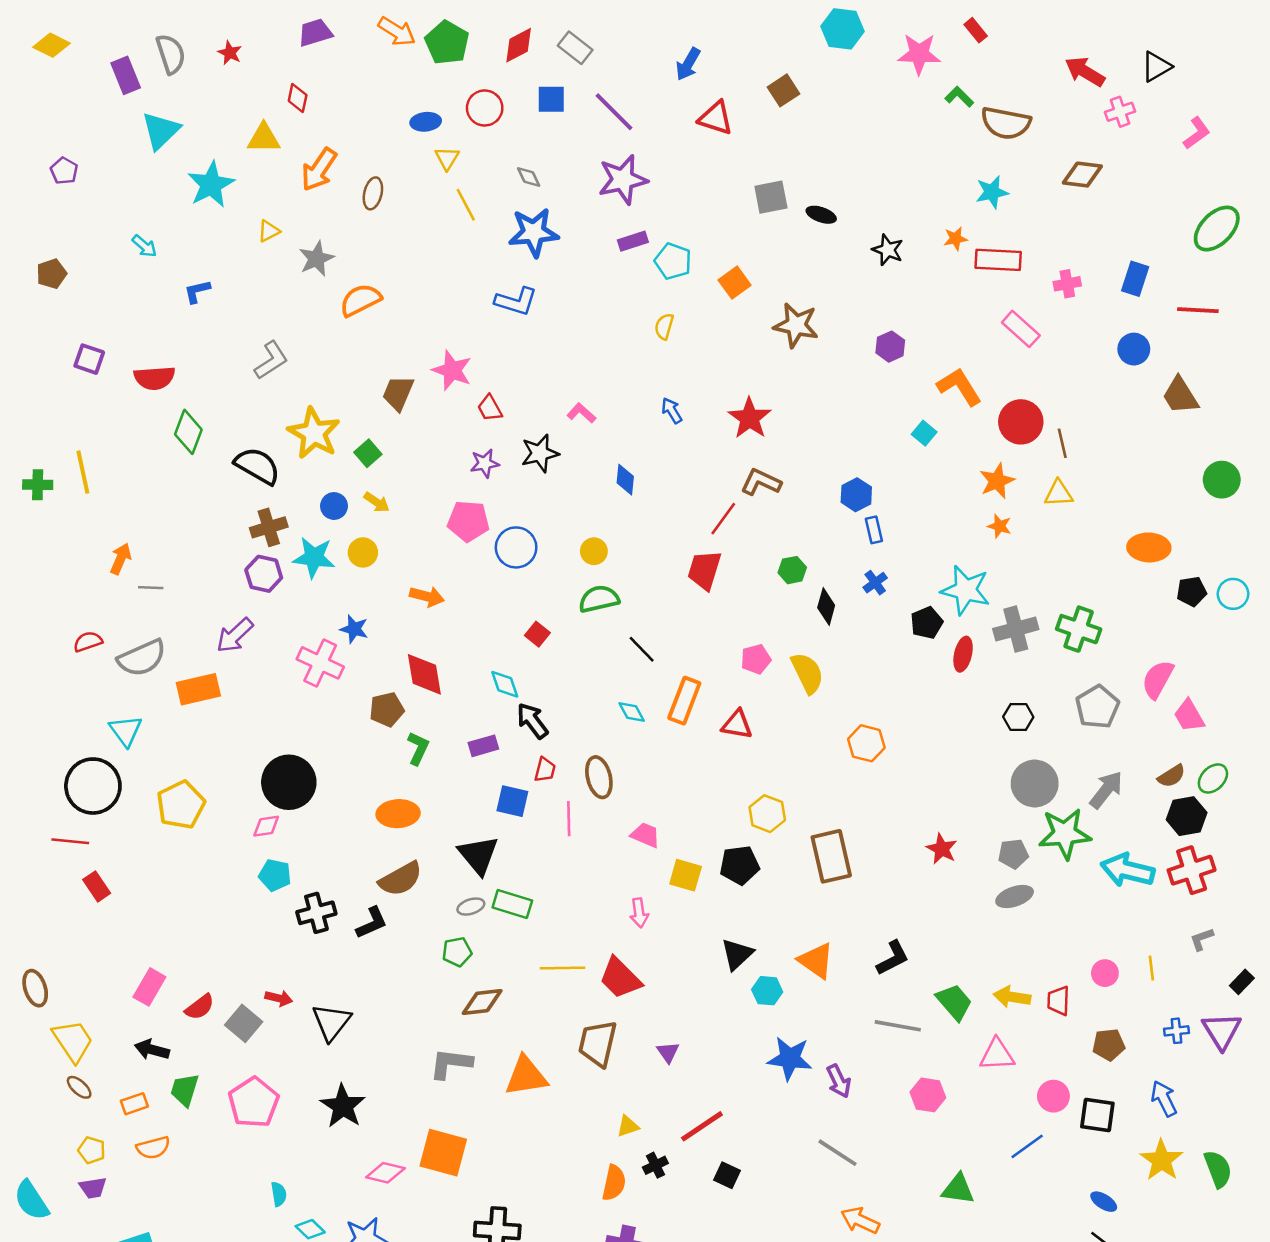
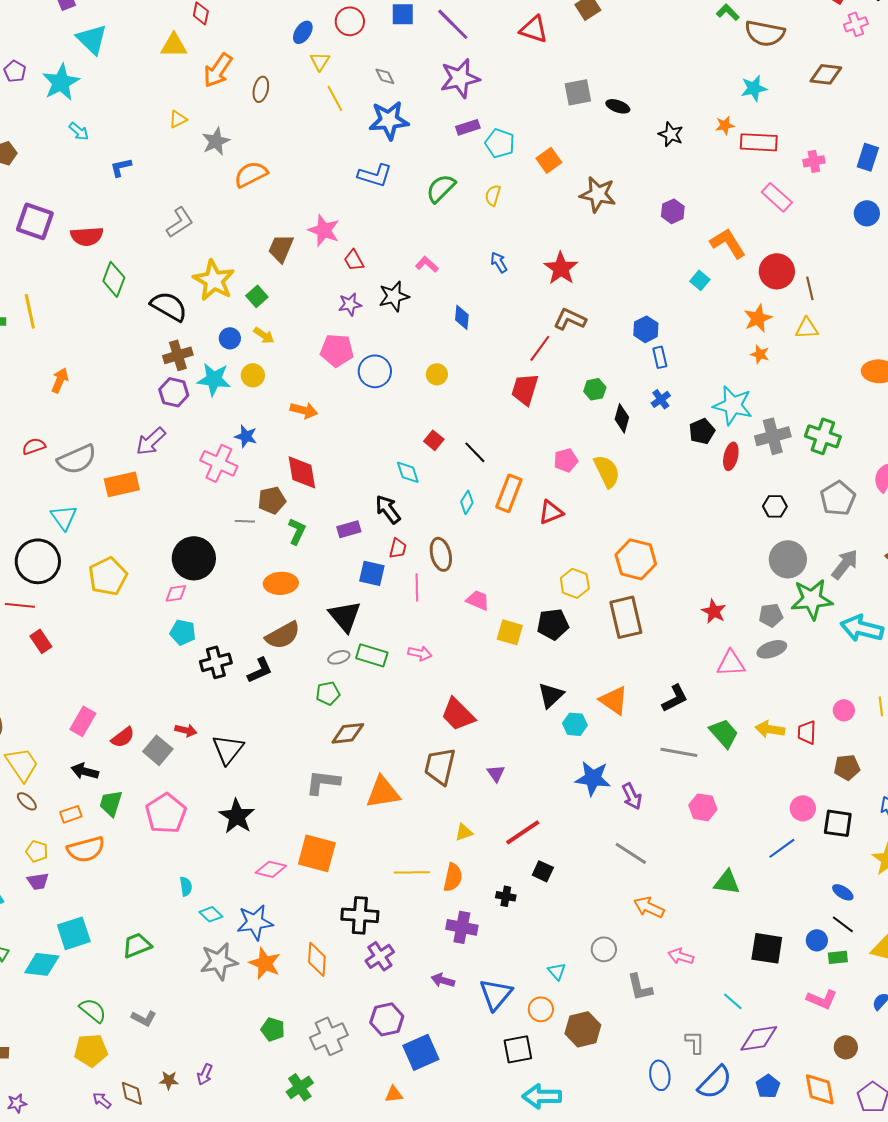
blue ellipse: (426, 122) -> (303, 32), turned -50
cyan triangle: (161, 131) -> (92, 39), turned -32
cyan star: (211, 185) -> (61, 82), moved
purple square: (89, 359) -> (35, 221), size x1.5
gray line: (151, 588) -> (245, 521), moved
green semicircle: (599, 599) -> (441, 188), moved, turned -32
red square: (537, 634) -> (434, 440), moved
cyan diamond: (505, 684) -> (408, 472), moved
cyan diamond: (632, 712) -> (467, 502), turned 60
red triangle: (737, 724) -> (551, 512), turned -32
orange hexagon: (866, 743) -> (636, 559), moved, size x1.4
pink arrow: (639, 913) -> (420, 653), moved, turned -70
yellow line: (563, 968) -> (412, 872), moved
pink triangle: (997, 1055) -> (731, 663), moved
orange semicircle: (153, 1148) -> (86, 849), size x1.4
black cross: (655, 1165) -> (506, 896), moved, turned 36

